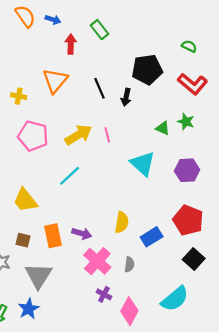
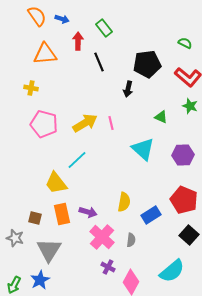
orange triangle: (55, 81) -> (45, 54), moved, turned 45
black line: (99, 88) -> (99, 62), moved
green star: (186, 122) -> (190, 106), moved
yellow trapezoid: (25, 200) -> (56, 183), moved

